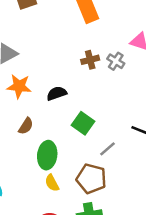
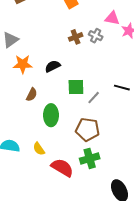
green square: (83, 123) -> (76, 87), turned -30
gray line: (107, 149) -> (94, 98), moved
yellow semicircle: (52, 183) -> (39, 149), moved

